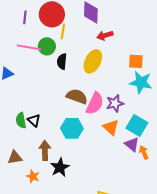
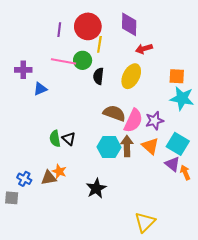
brown arrow: (45, 150) -> (127, 146), moved
orange star: (33, 176) -> (59, 171), moved

